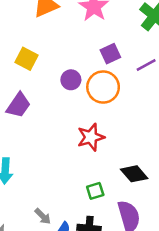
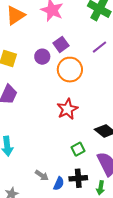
purple square: (110, 54) -> (61, 44), moved
purple circle: (71, 80) -> (42, 57), moved

